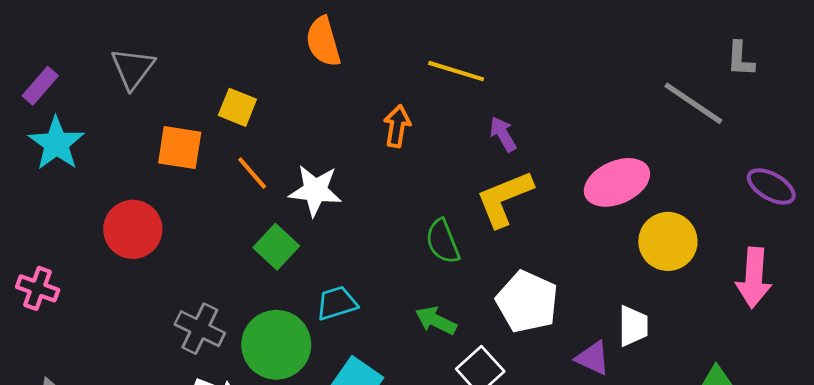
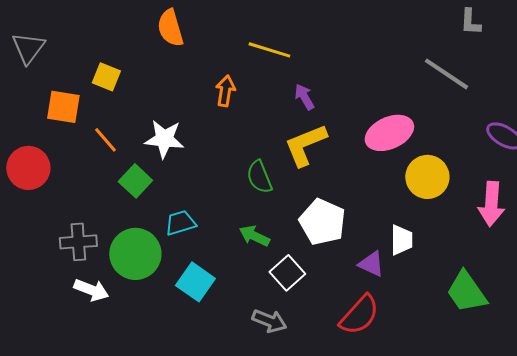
gray L-shape: (740, 59) -> (470, 22), moved
orange line: (252, 173) -> (105, 140), moved
gray cross: (200, 329) -> (78, 242), turned -30

